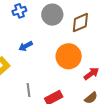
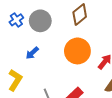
gray circle: (52, 15) -> (40, 21), moved

